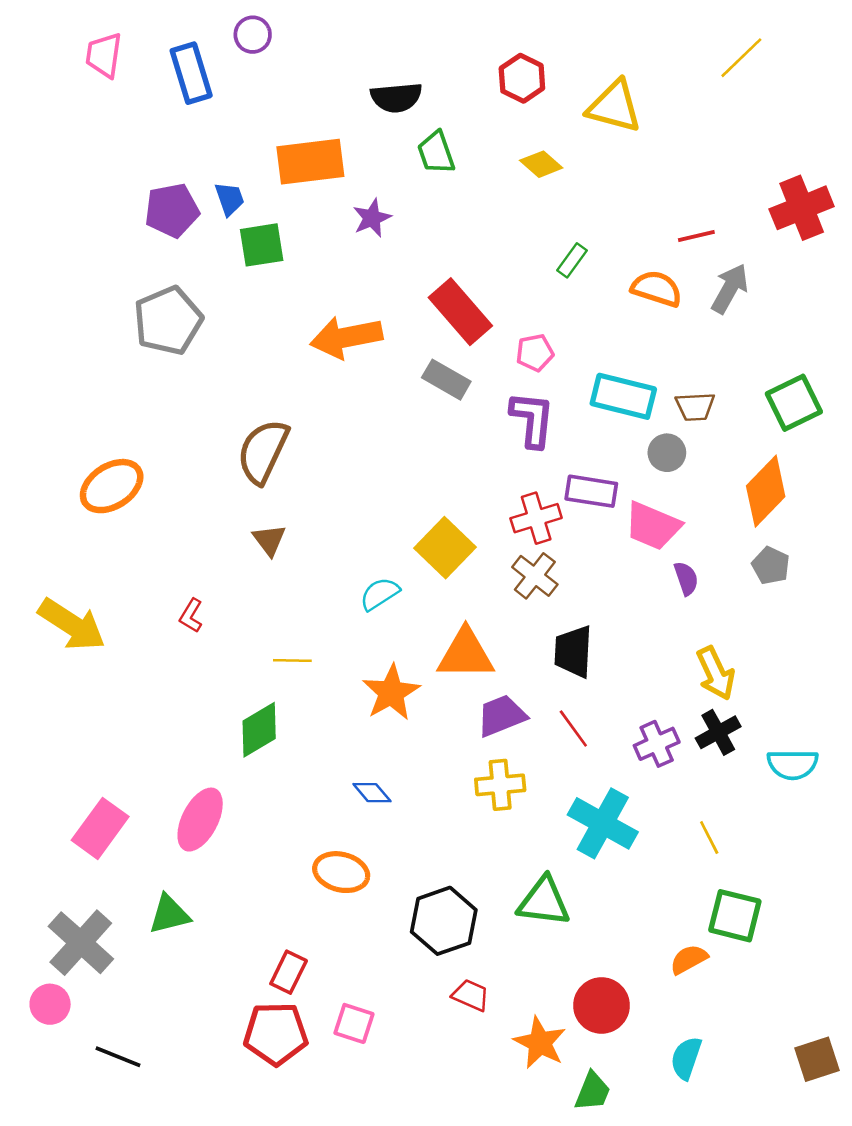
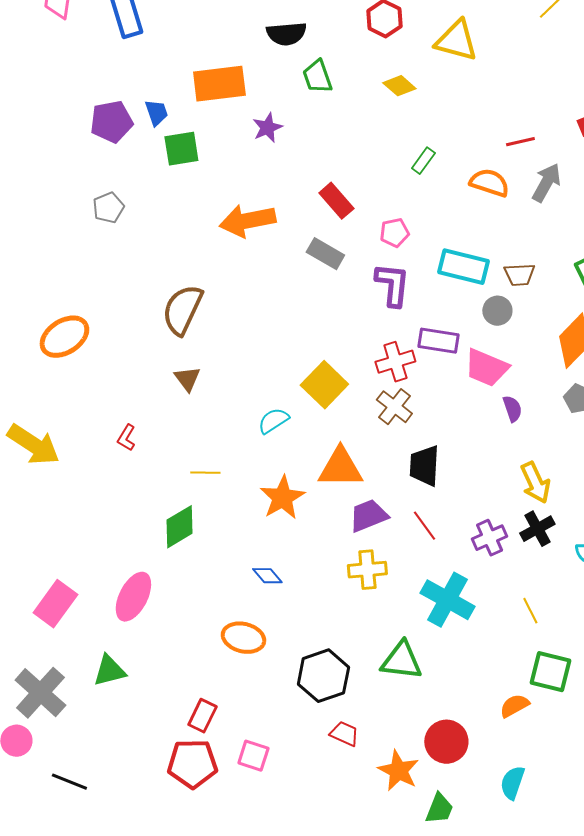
red rectangle: (460, 312) -> (336, 201), size x0.7
gray pentagon: (168, 321) -> (108, 208), size x0.6

